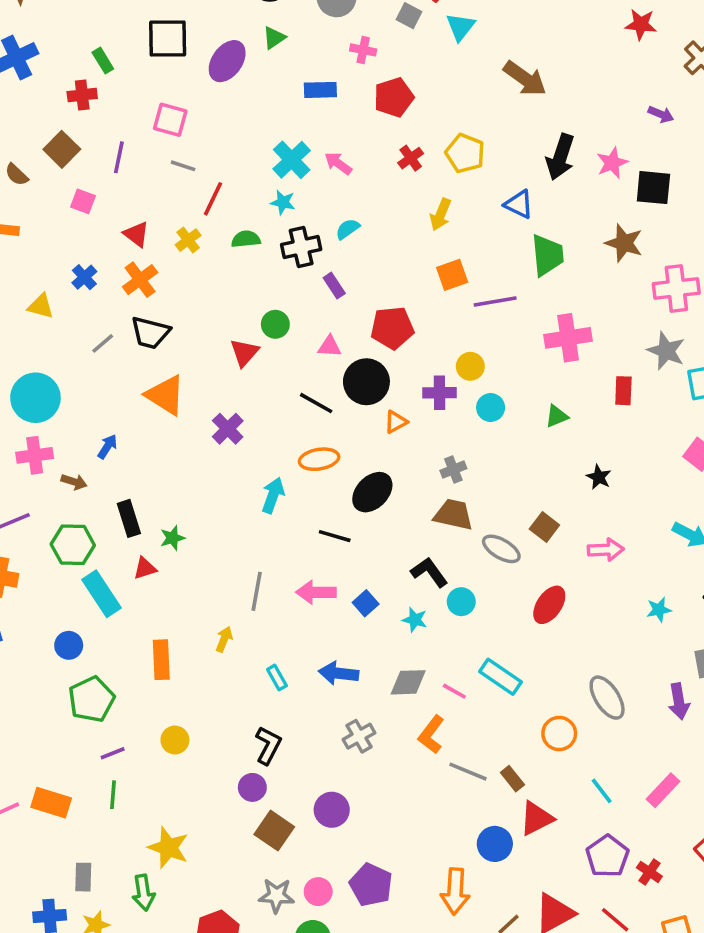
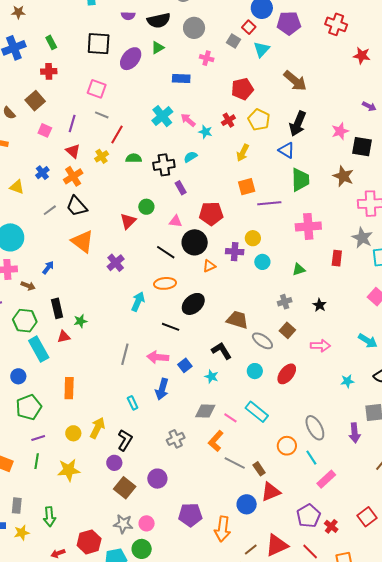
green rectangle: (103, 61) -> (51, 42), moved
red pentagon: (394, 97) -> (242, 89), moved
purple line: (119, 157) -> (72, 124), moved
black arrow: (560, 157) -> (298, 124), moved
cyan star: (283, 202) -> (205, 132), moved
black trapezoid: (150, 333) -> (77, 206), turned 30
gray cross: (453, 470) -> (285, 302), moved
cyan circle: (461, 602) -> (255, 371), moved
yellow arrow: (224, 639) -> (97, 428), moved, size x1.5
blue arrow: (339, 673) -> (162, 389), moved, turned -85
pink rectangle: (663, 790) -> (326, 479), moved
cyan line: (602, 791) -> (311, 458), moved
yellow star: (168, 848) -> (69, 470), moved, turned -30
purple pentagon: (371, 885) -> (190, 515), moved, turned -30

